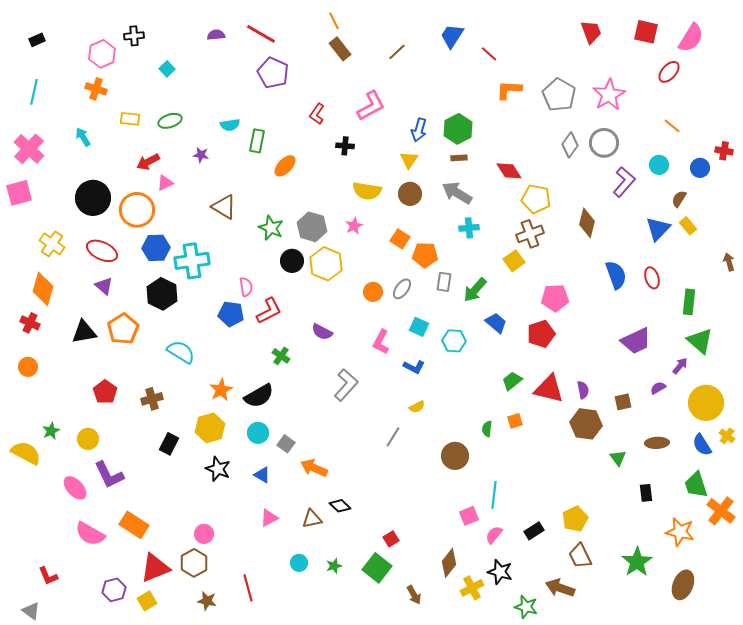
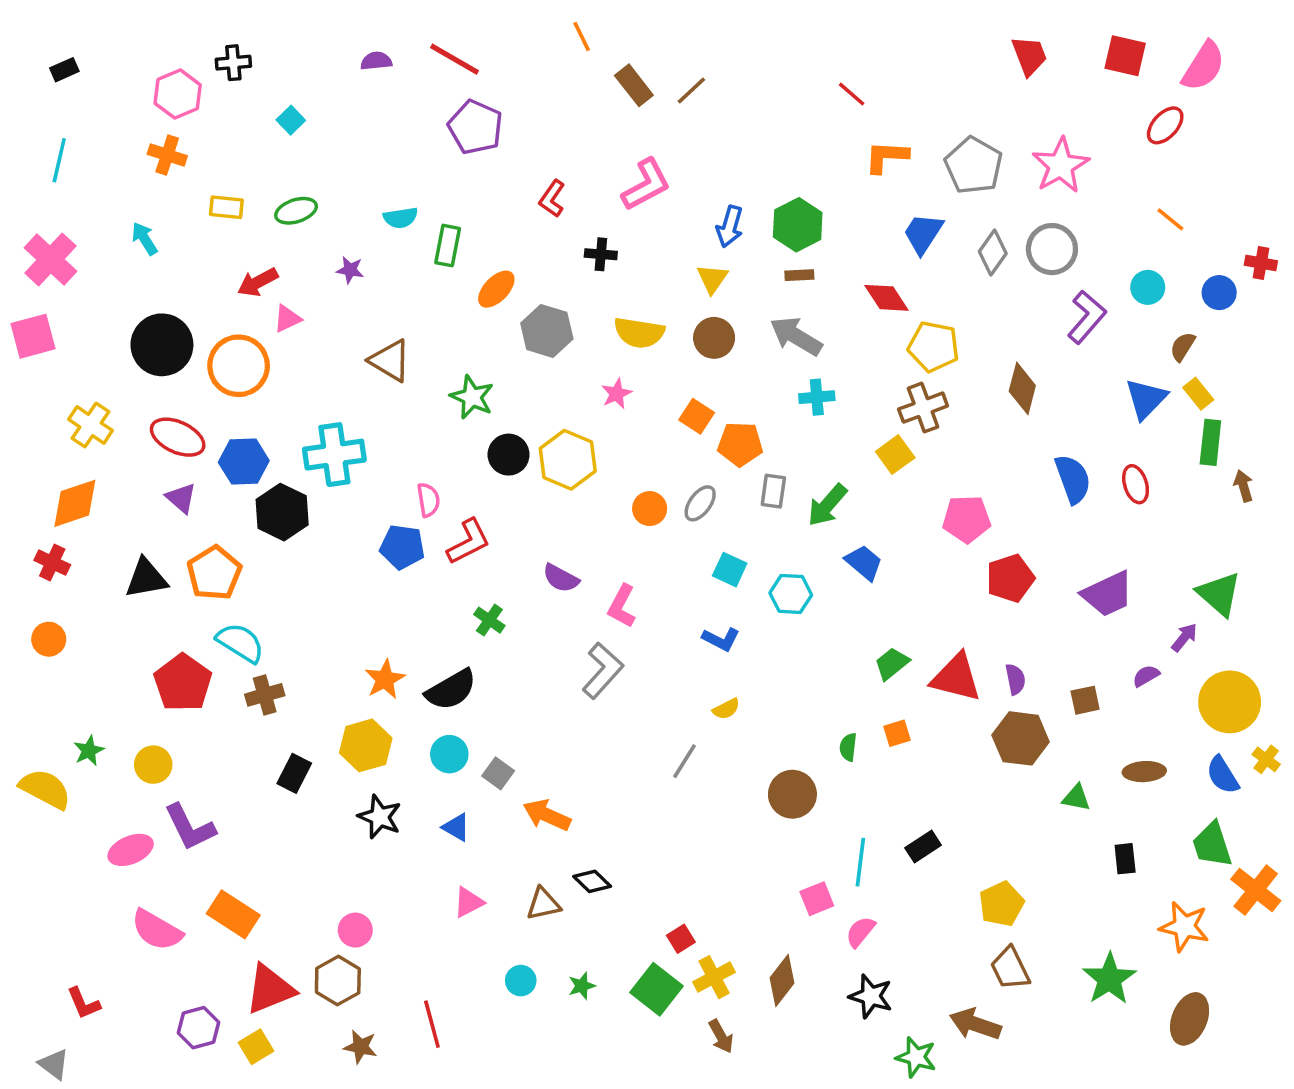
blue trapezoid: (452, 36) -> (923, 233), moved
brown rectangle: (340, 49) -> (634, 85), moved
gray hexagon: (312, 227) -> (547, 331), moved
blue hexagon: (156, 248) -> (244, 462), moved
brown arrow: (729, 262) -> (1244, 486), moved
orange diamond: (43, 289) -> (75, 503), turned 56
green rectangle: (689, 302) -> (1210, 442), moved
red pentagon: (541, 334) -> (1010, 578), moved
pink L-shape: (381, 342) -> (622, 606), moved
cyan semicircle: (181, 352) -> (240, 643), moved
red pentagon: (105, 392) -> (183, 683), size x1.4
green triangle: (618, 458) -> (1076, 798), turned -42
pink ellipse: (75, 488) -> (131, 850), turned -70
black rectangle: (534, 531) -> (923, 846), moved
yellow cross: (472, 588) -> (714, 977), moved

